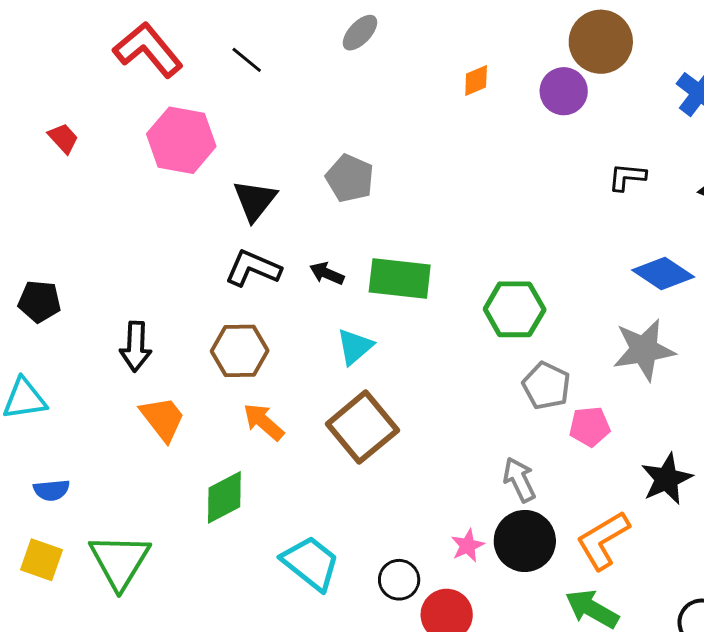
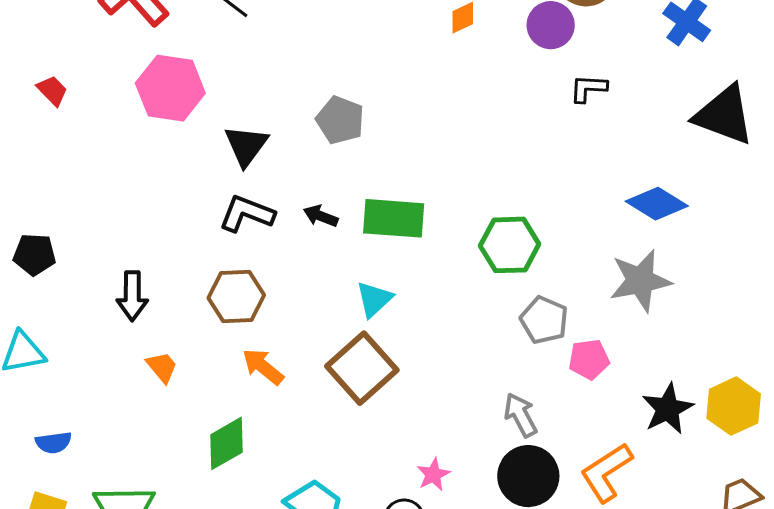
black L-shape: (627, 177) -> (588, 88), moved
cyan triangle: (355, 347) -> (374, 299), moved
orange trapezoid: (163, 419) -> (162, 367), size x0.7
pink star: (468, 546) -> (433, 475), moved

